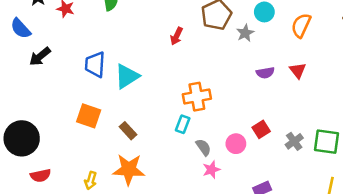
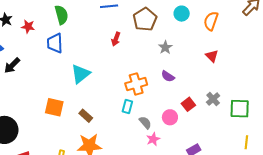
gray star: (245, 33) -> (165, 47), moved
blue trapezoid: (95, 64) -> (55, 43), moved
purple semicircle: (265, 73) -> (168, 76), moved, turned 48
gray cross: (294, 141) -> (213, 99), moved

